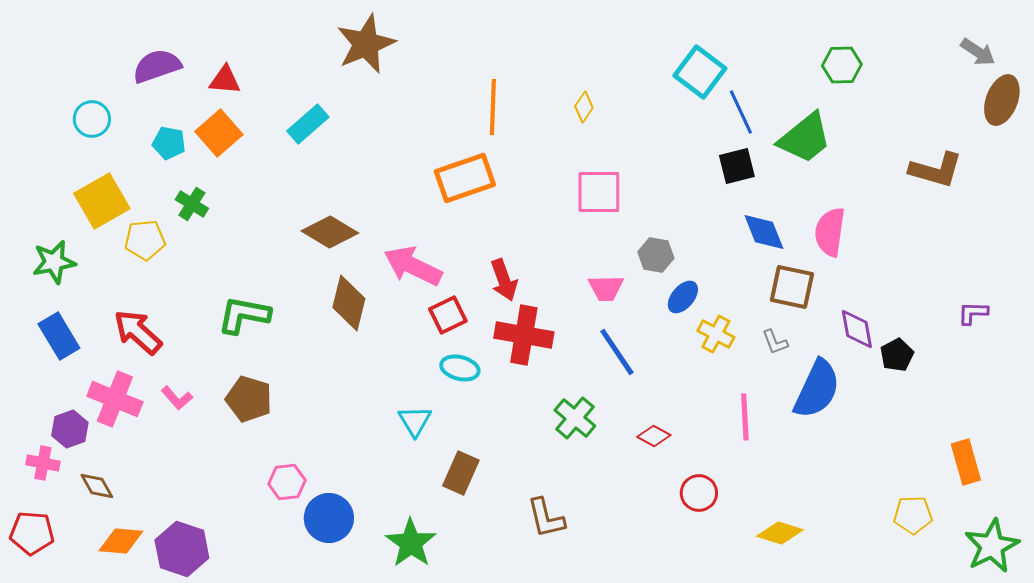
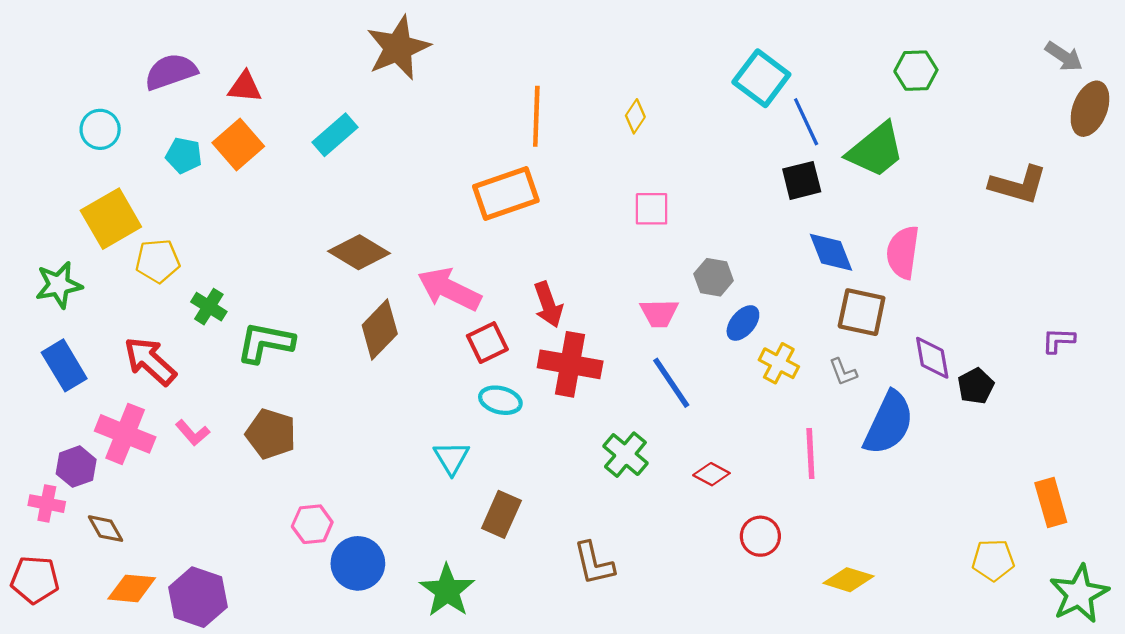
pink square: (599, 192) -> (652, 209), size x0.7
green cross: (192, 204) -> (209, 307), moved
brown diamond: (349, 303) -> (380, 330), turned 30

